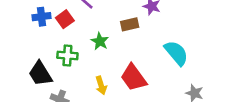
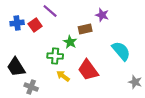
green star: (100, 41) -> (70, 42), moved
green cross: (67, 56) -> (55, 56), moved
yellow arrow: (101, 85) -> (63, 76), turned 144

